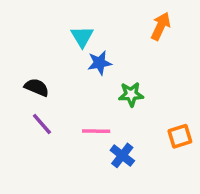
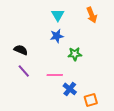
orange arrow: (161, 26) -> (92, 15), turned 133
cyan triangle: (82, 37) -> (58, 15), moved
orange square: (180, 136) -> (91, 100), moved

